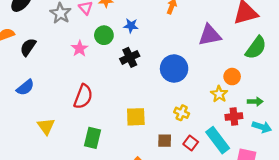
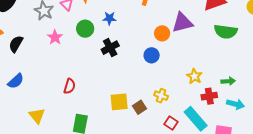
green semicircle: (256, 48) -> (226, 32), turned 65
pink star: (80, 49) -> (55, 37), moved
blue circle: (174, 69) -> (152, 55), size x0.6
orange circle: (232, 77) -> (162, 33), moved
red semicircle: (83, 97) -> (70, 86), size x0.7
brown square: (165, 141) -> (140, 107), moved, turned -32

